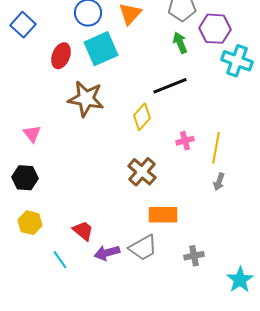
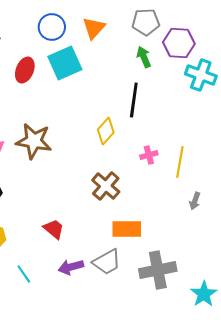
black line: (170, 86) -> (134, 100), turned -60
brown star: (86, 99) -> (34, 141), moved
gray arrow: (219, 182) -> (195, 201), moved
red trapezoid: (83, 231) -> (54, 229), moved
gray cross: (194, 256) -> (158, 270), size x1.8

